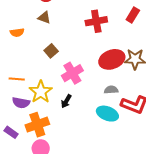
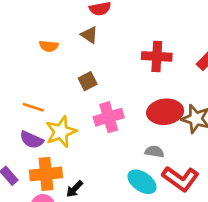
black arrow: (66, 101) -> (75, 189), moved

